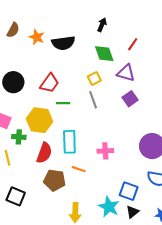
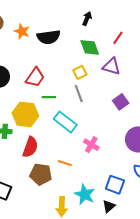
purple square: (130, 99) -> (121, 102), moved
cyan rectangle: (69, 142) -> (65, 122), moved, turned -50
pink cross: (105, 151) -> (91, 145), turned 35
cyan star: (109, 207) -> (85, 194), moved
black triangle: (132, 212) -> (109, 206), moved

